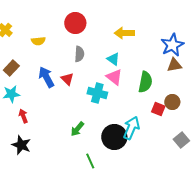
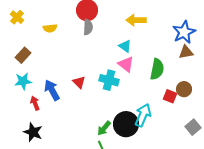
gray semicircle: (79, 54) -> (88, 27), moved
blue arrow: (46, 77) -> (52, 90), moved
red triangle: (67, 79) -> (79, 82), moved
green arrow: (77, 129) -> (104, 128), moved

